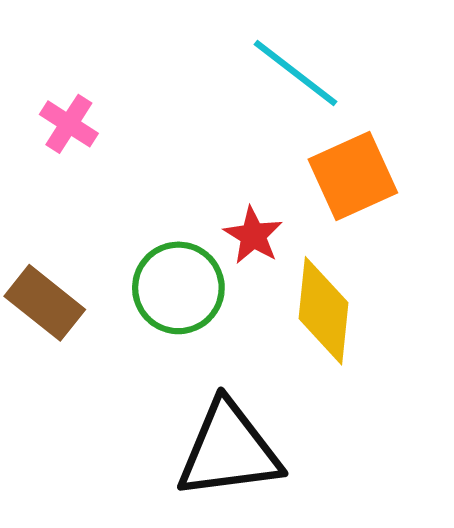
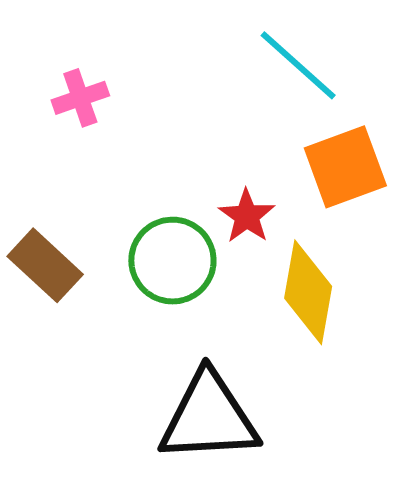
pink cross: (69, 124) -> (80, 98), turned 34

